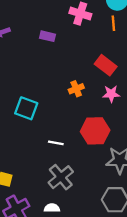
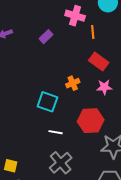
orange line: (113, 23) -> (93, 32), moved
purple rectangle: (47, 36) -> (46, 37), turned -56
cyan square: (26, 108) -> (47, 102), moved

